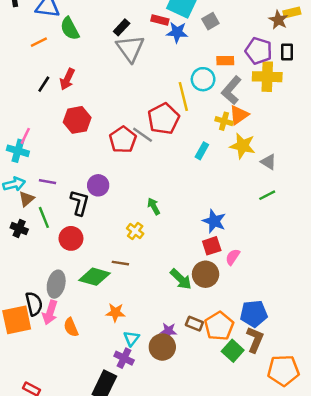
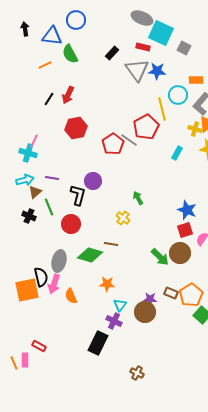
gray square: (210, 21) -> (184, 48), turned -32
blue star: (177, 32) -> (157, 71), moved
gray triangle: (130, 48) -> (137, 70), moved

